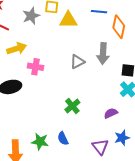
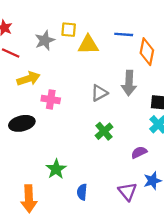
green cross: (72, 106) -> (104, 131), moved
blue semicircle: (63, 139) -> (82, 192), moved, turned 32
green star: (40, 142) -> (56, 169), moved, turned 30

